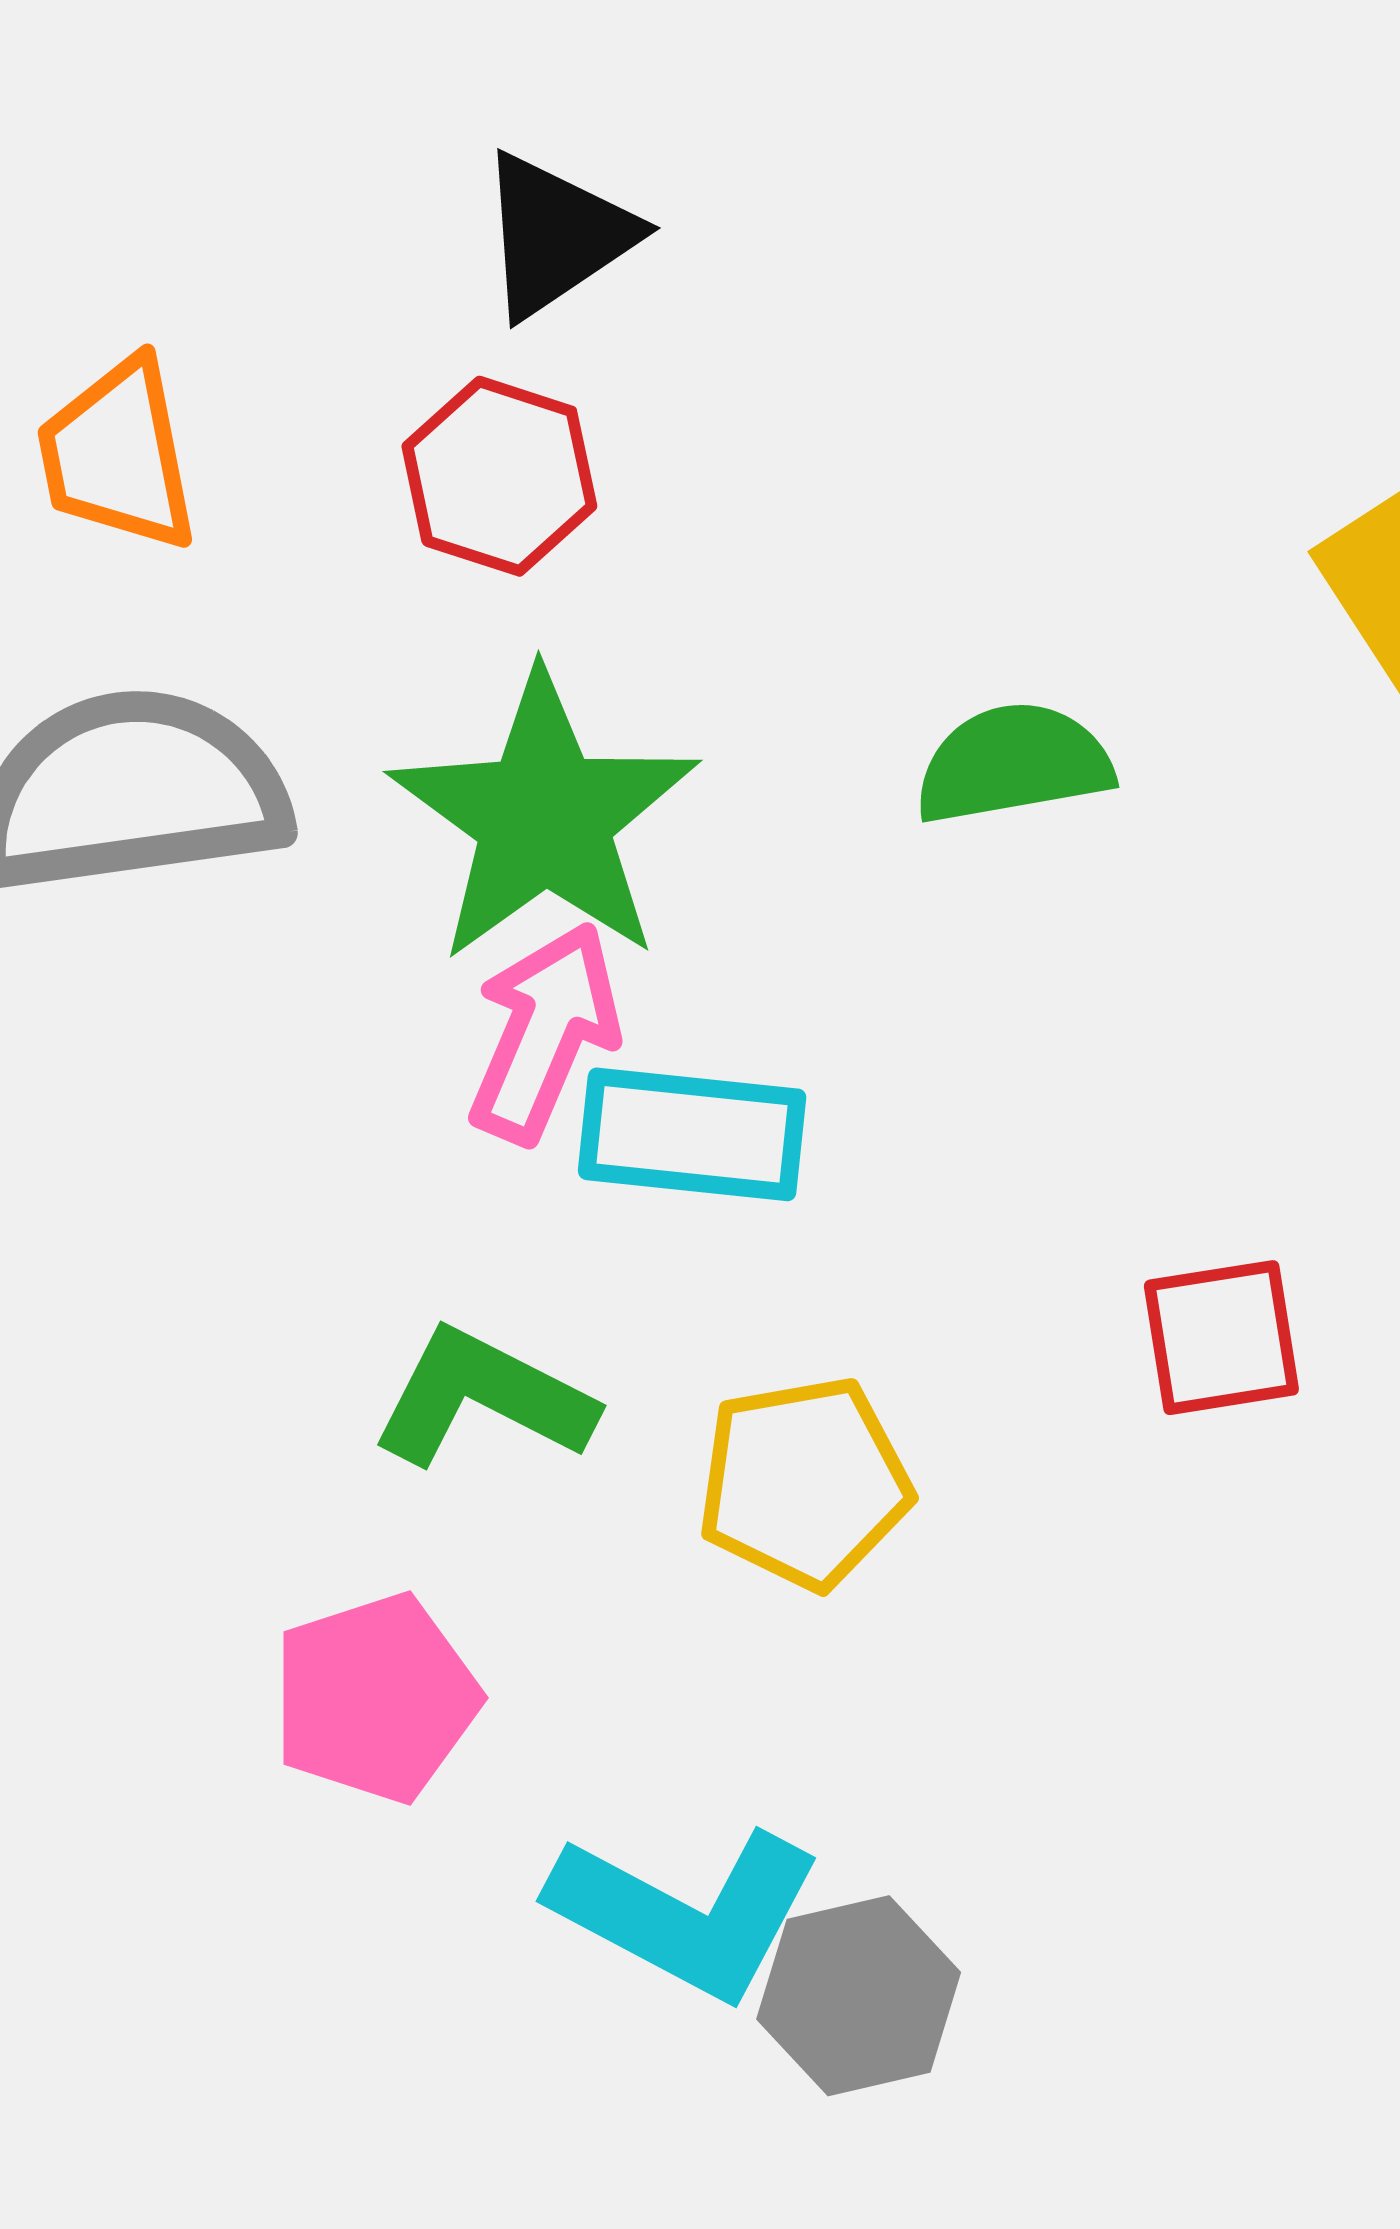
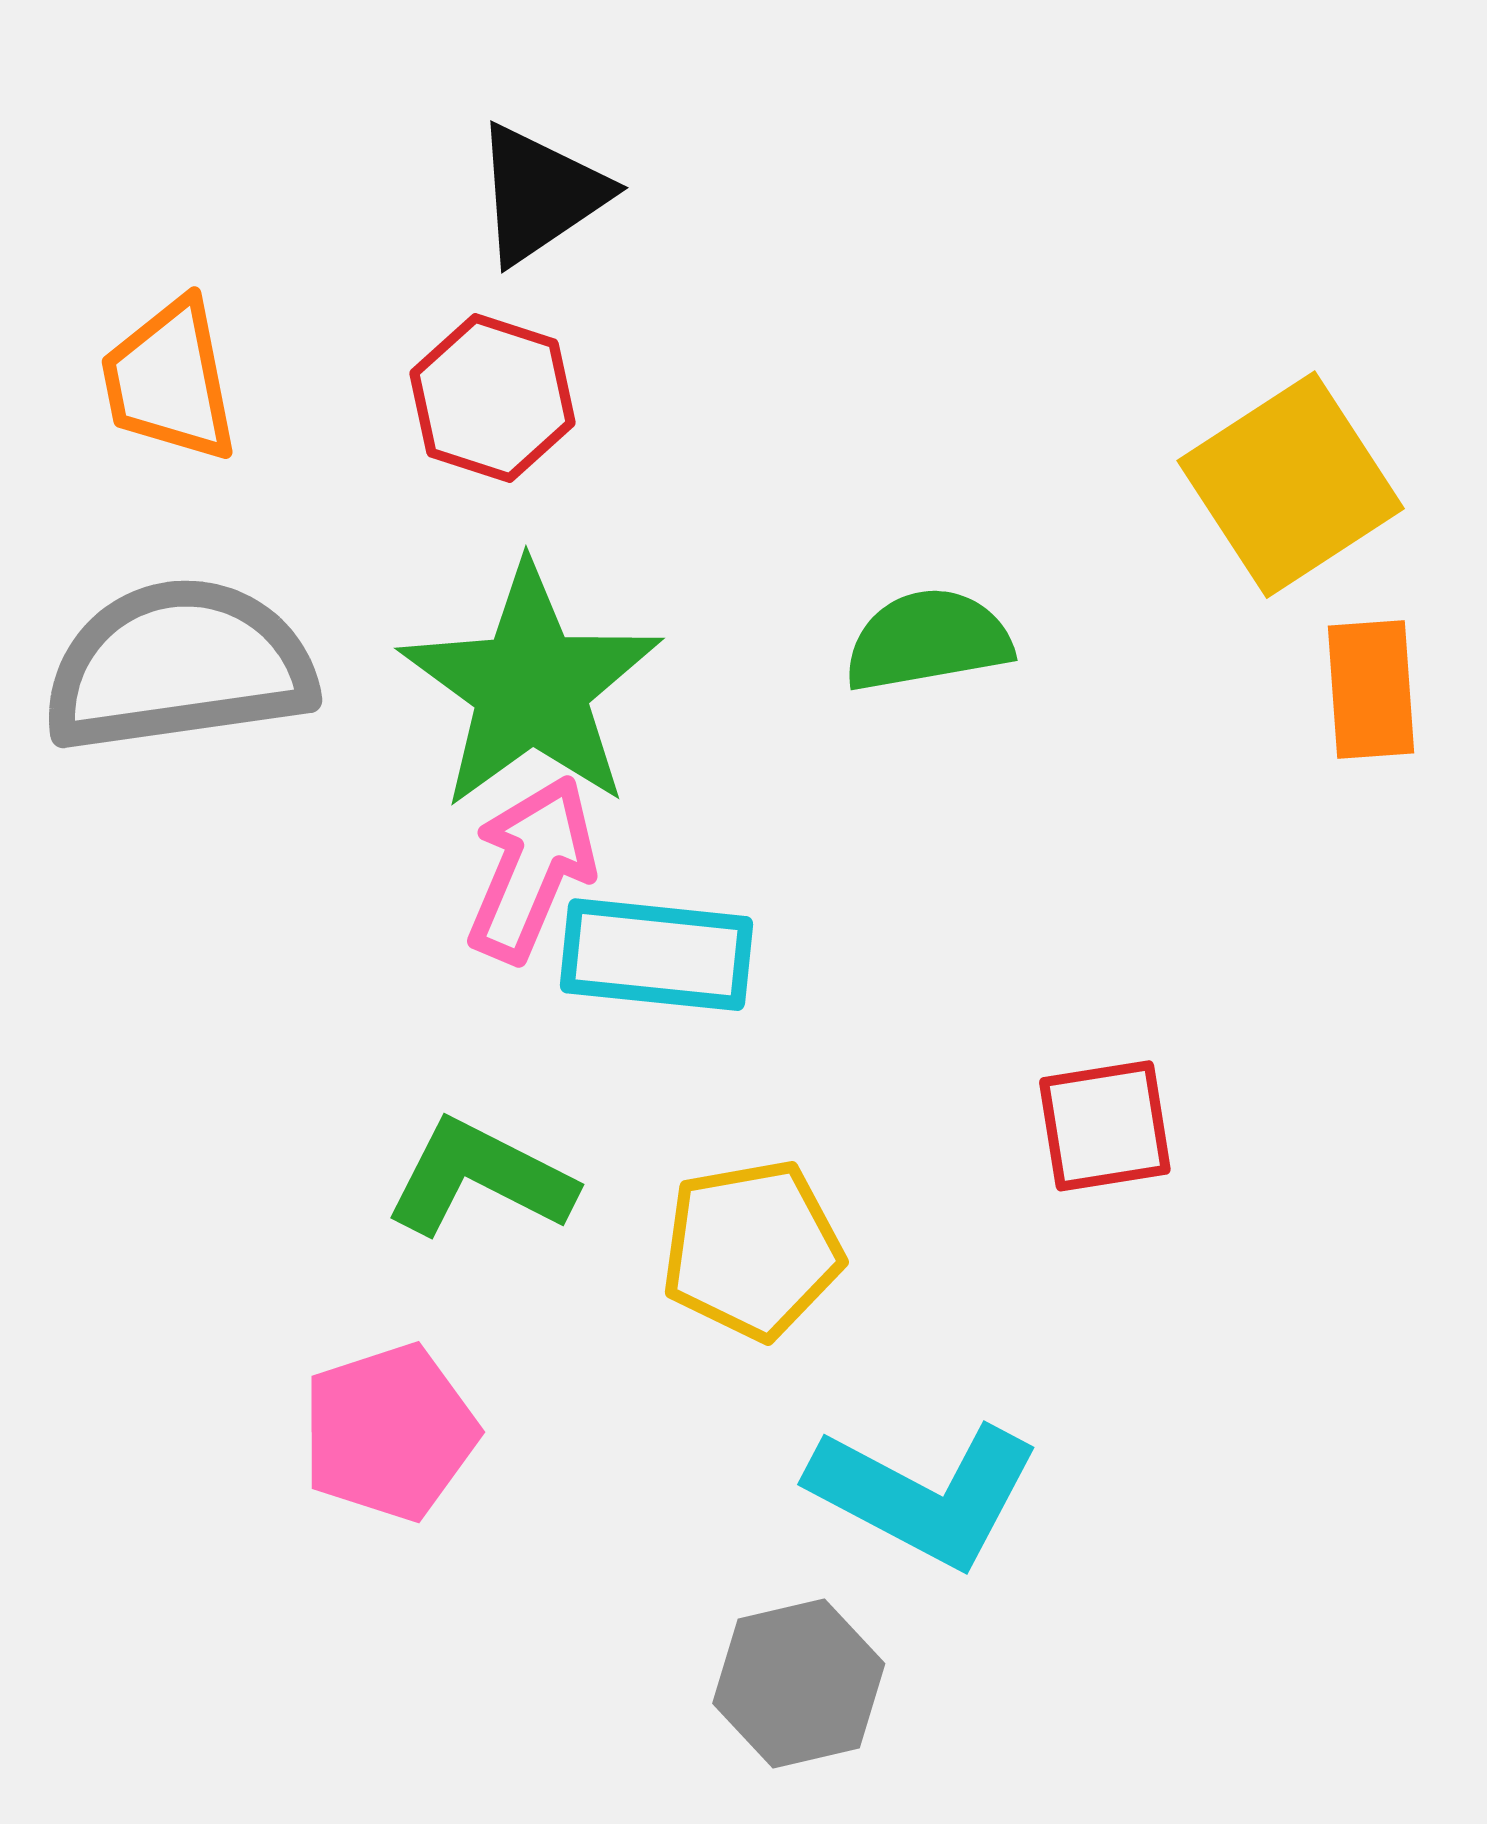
cyan L-shape: (686, 1913) -> (924, 1494), moved

